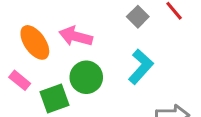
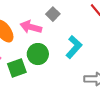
gray square: (138, 17) -> (53, 14), moved

